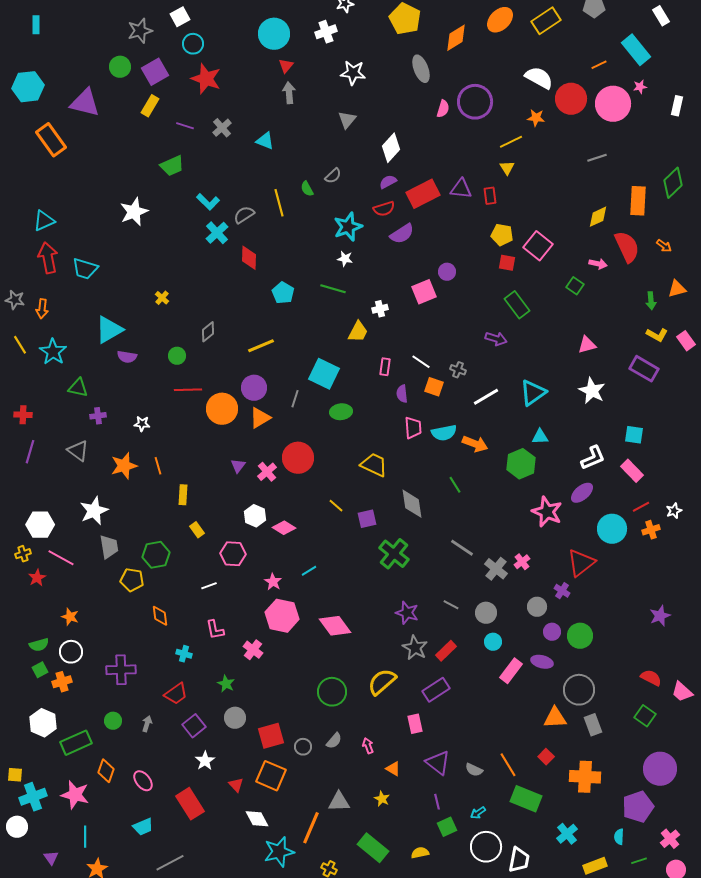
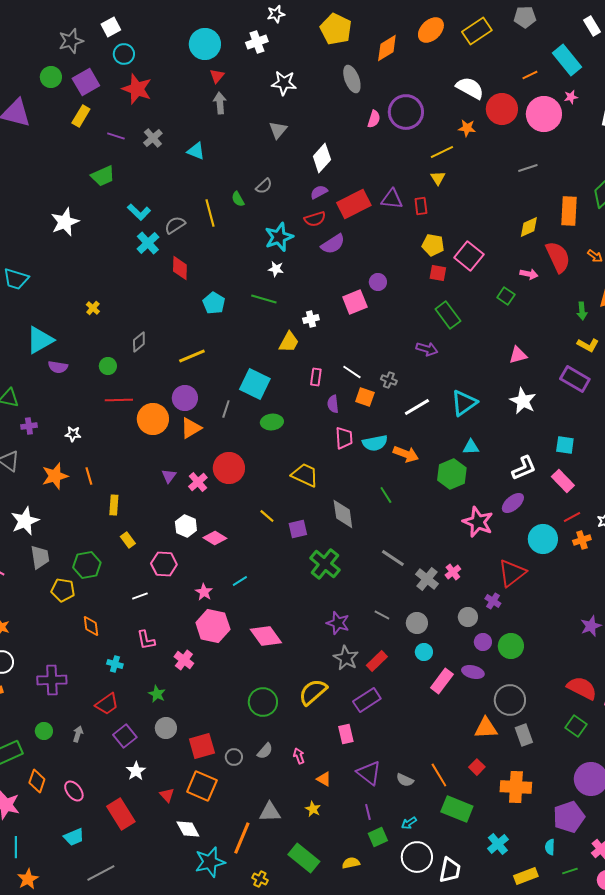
red semicircle: (651, 678) -> (582, 688), size x1.4

